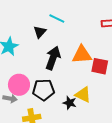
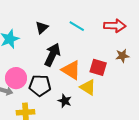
cyan line: (57, 19) -> (77, 26), moved
orange triangle: (82, 55) -> (71, 70), moved, turned 30
yellow triangle: (83, 95) -> (88, 87), moved

